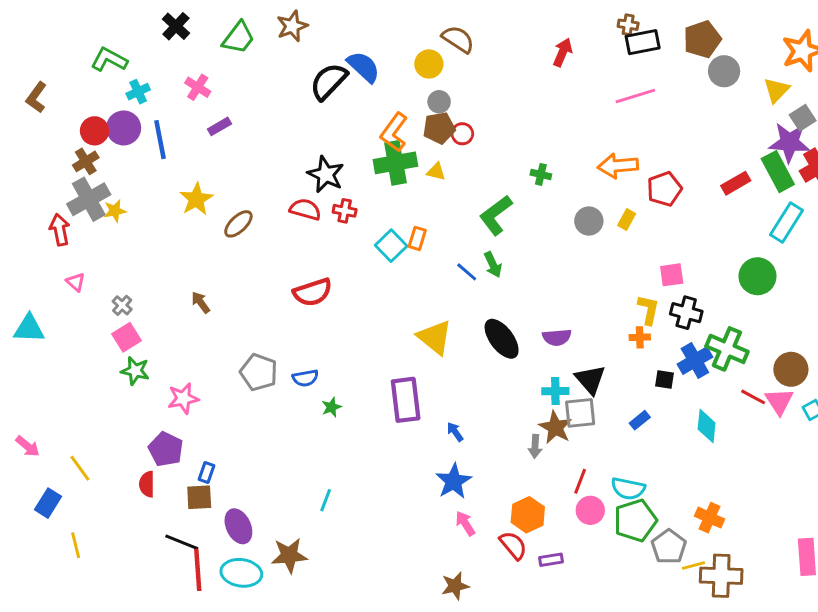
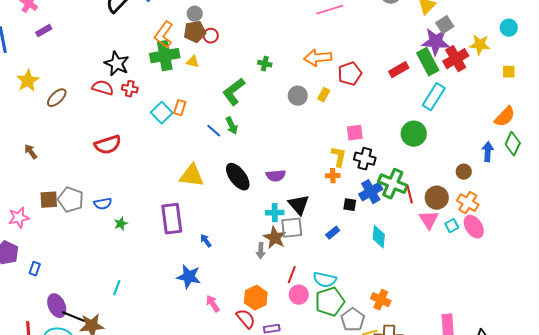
yellow triangle: (435, 337) -> (192, 176), turned -32
red line: (753, 397) -> (410, 195), moved, turned 48
blue star: (454, 481) -> (189, 277), moved, turned -30
brown square: (199, 497) -> (49, 200), moved
black line: (182, 542) -> (74, 317), moved

